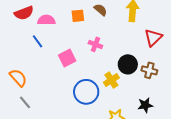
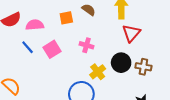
red triangle: (153, 38) -> (131, 33), moved
pink square: (67, 58) -> (52, 49), moved
yellow cross: (111, 80) -> (98, 72), moved

